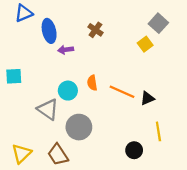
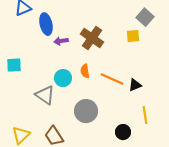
brown cross: (95, 30) -> (92, 38), moved, size x1.6
yellow square: (145, 44) -> (133, 36), turned 32
gray circle: (79, 127) -> (86, 111), moved

